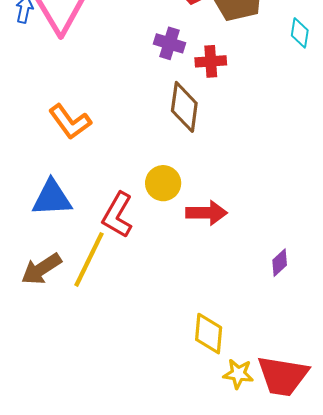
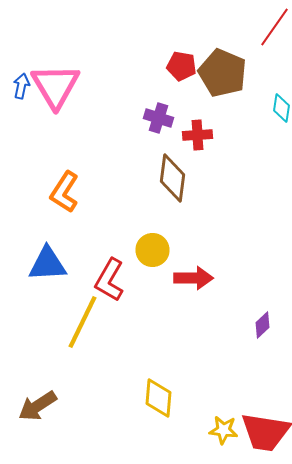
orange L-shape: (70, 122) -> (64, 192), turned 69
brown arrow: (41, 269) -> (38, 406), moved
yellow diamond: (209, 334) -> (158, 398), moved

